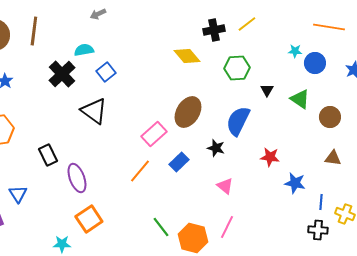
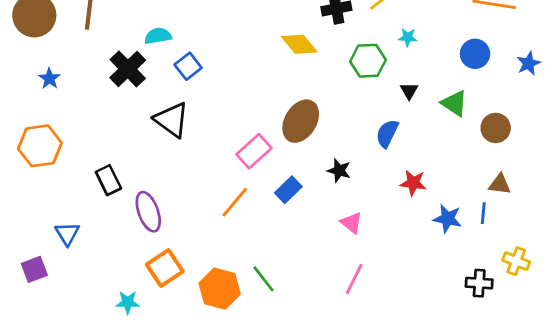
cyan star: (295, 51) -> (408, 37), moved
blue semicircle: (238, 121) -> (387, 133), moved, size x0.7
blue line: (321, 202) -> (483, 213), moved
orange hexagon: (193, 238) -> (220, 289), moved

